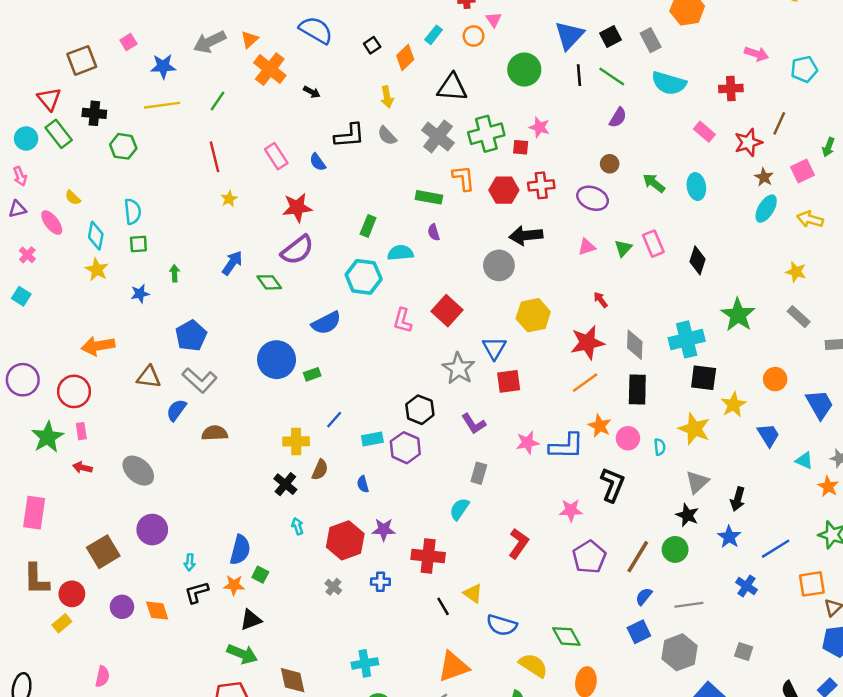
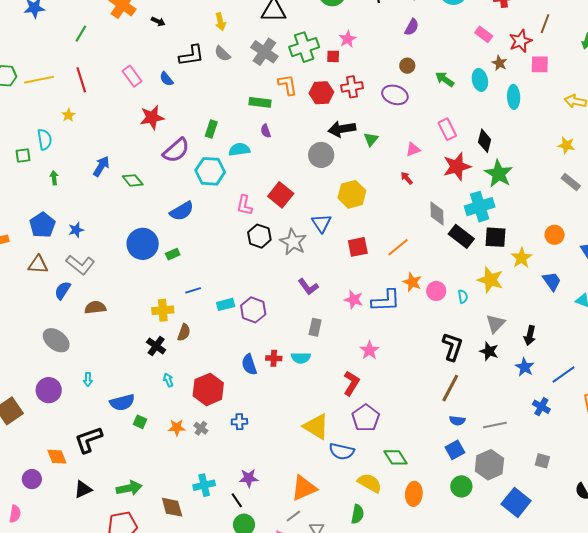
yellow line: (162, 105) -> (39, 80), moved
pink star: (539, 127) -> (348, 39), turned 30
pink square: (803, 171) -> (540, 64), moved, turned 30
brown star: (764, 177) -> (499, 63), moved
yellow star: (229, 199) -> (68, 115), moved
cyan ellipse: (766, 209) -> (514, 97), moved, turned -30
cyan semicircle: (133, 211) -> (45, 139), moved
pink triangle: (587, 247) -> (413, 149), moved
green triangle: (623, 248) -> (371, 139), moved
purple semicircle: (297, 250) -> (176, 150), moved
blue star: (140, 294) -> (76, 230), moved
green star: (738, 315) -> (499, 174), moved
blue pentagon: (191, 336) -> (42, 225), moved
red star: (587, 343) -> (457, 166), moved
red square: (509, 381) -> (358, 247), moved
black rectangle: (637, 389) -> (461, 236), moved, turned -50
black hexagon: (420, 410) -> (259, 236), moved
blue line: (334, 420) -> (193, 290), turned 35
pink star: (528, 443) -> (354, 300), turned 30
gray ellipse: (138, 471) -> (56, 340), moved
blue semicircle: (363, 484) -> (249, 365), moved, size x1.5
black L-shape: (612, 485) -> (452, 347), moved
cyan semicircle: (459, 509) -> (301, 358), turned -120
pink star: (571, 510) -> (369, 350), moved, turned -30
purple star: (384, 530) -> (249, 478), moved
green circle: (675, 549) -> (461, 486), moved
blue semicircle: (240, 550) -> (122, 402), turned 65
red cross: (428, 556) -> (274, 358), moved, size x0.6
purple pentagon: (589, 557) -> (366, 418), moved
cyan arrow: (190, 562) -> (88, 379), moved
orange star: (234, 585) -> (177, 427), moved
black L-shape: (197, 592) -> (88, 440), size x1.4
yellow triangle: (473, 593) -> (316, 427), size x1.6
blue semicircle: (644, 596) -> (457, 421), turned -119
black line: (443, 606) -> (237, 500), moved
purple circle: (122, 607) -> (32, 479), moved
black triangle: (251, 620) -> (83, 489), moved
green arrow: (242, 654) -> (129, 488), turned -30
cyan cross: (365, 663) -> (204, 485), moved

